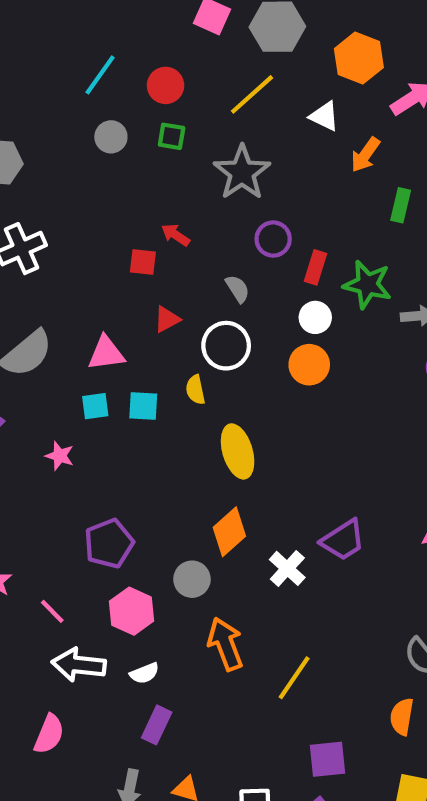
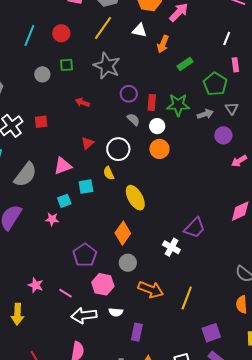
green square: (172, 136) -> (67, 65), moved
gray circle: (111, 137) -> (42, 74), moved
green rectangle: (401, 205) -> (185, 64), turned 56
red square: (143, 262) -> (41, 122), moved
gray semicircle: (238, 289) -> (133, 119), moved
cyan square: (95, 406) -> (64, 201), moved
orange diamond: (229, 532) -> (123, 233), moved
orange arrow: (225, 644) -> (151, 290), turned 145
white semicircle: (144, 673) -> (116, 312), turned 40
purple rectangle: (157, 725) -> (137, 332), moved

